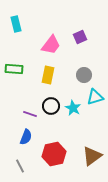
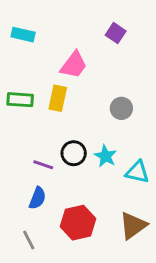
cyan rectangle: (16, 24) -> (23, 35), turned -63
purple square: (80, 37) -> (116, 33), moved, turned -32
yellow rectangle: (48, 75) -> (58, 98), moved
cyan triangle: (95, 97) -> (137, 172), moved, turned 30

